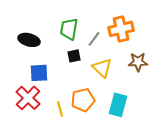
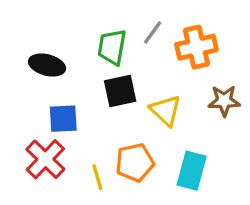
gray line: (94, 39) -> (153, 33), moved
black square: (74, 56) -> (120, 91), size x1.5

